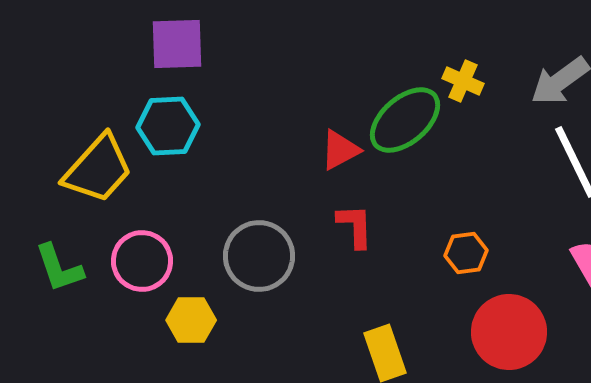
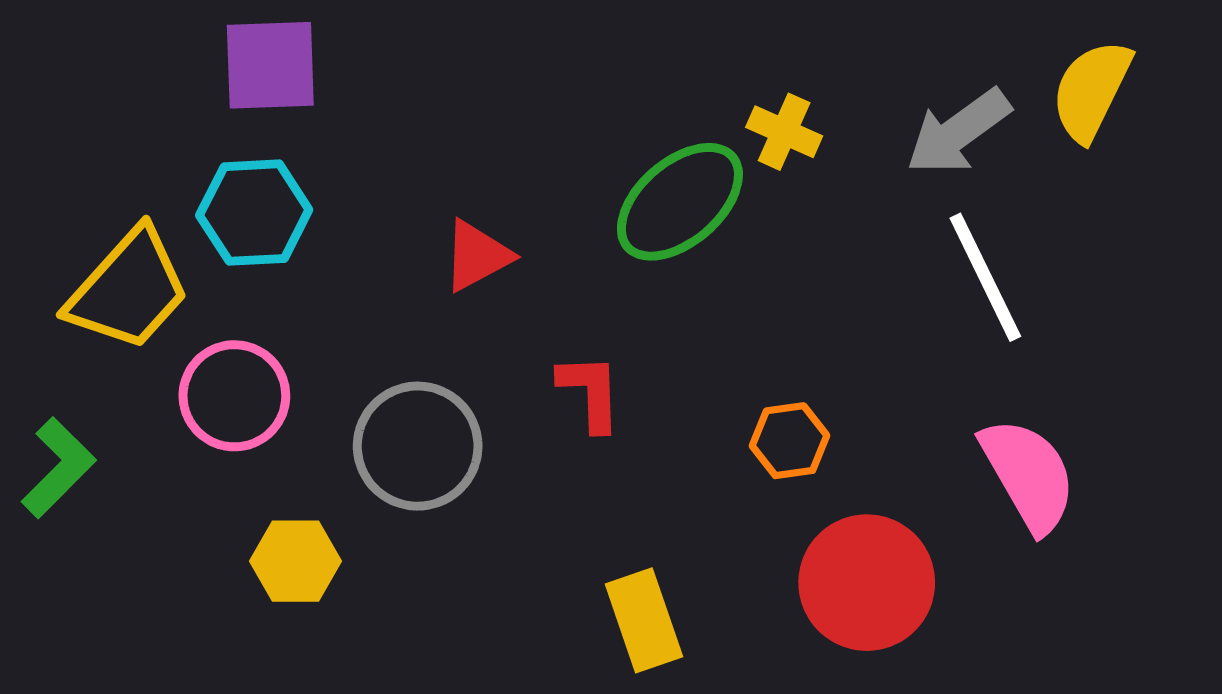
red triangle: (340, 150) -> (477, 256), moved
pink circle: (142, 261) -> (234, 396), moved
green L-shape: (59, 268) -> (58, 468), turned -116

